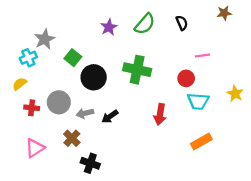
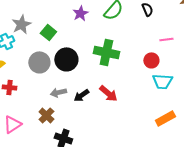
green square: (73, 58) -> (48, 32), moved
gray circle: (59, 102) -> (39, 62), moved
red arrow: (160, 114) -> (108, 93), moved, turned -60

